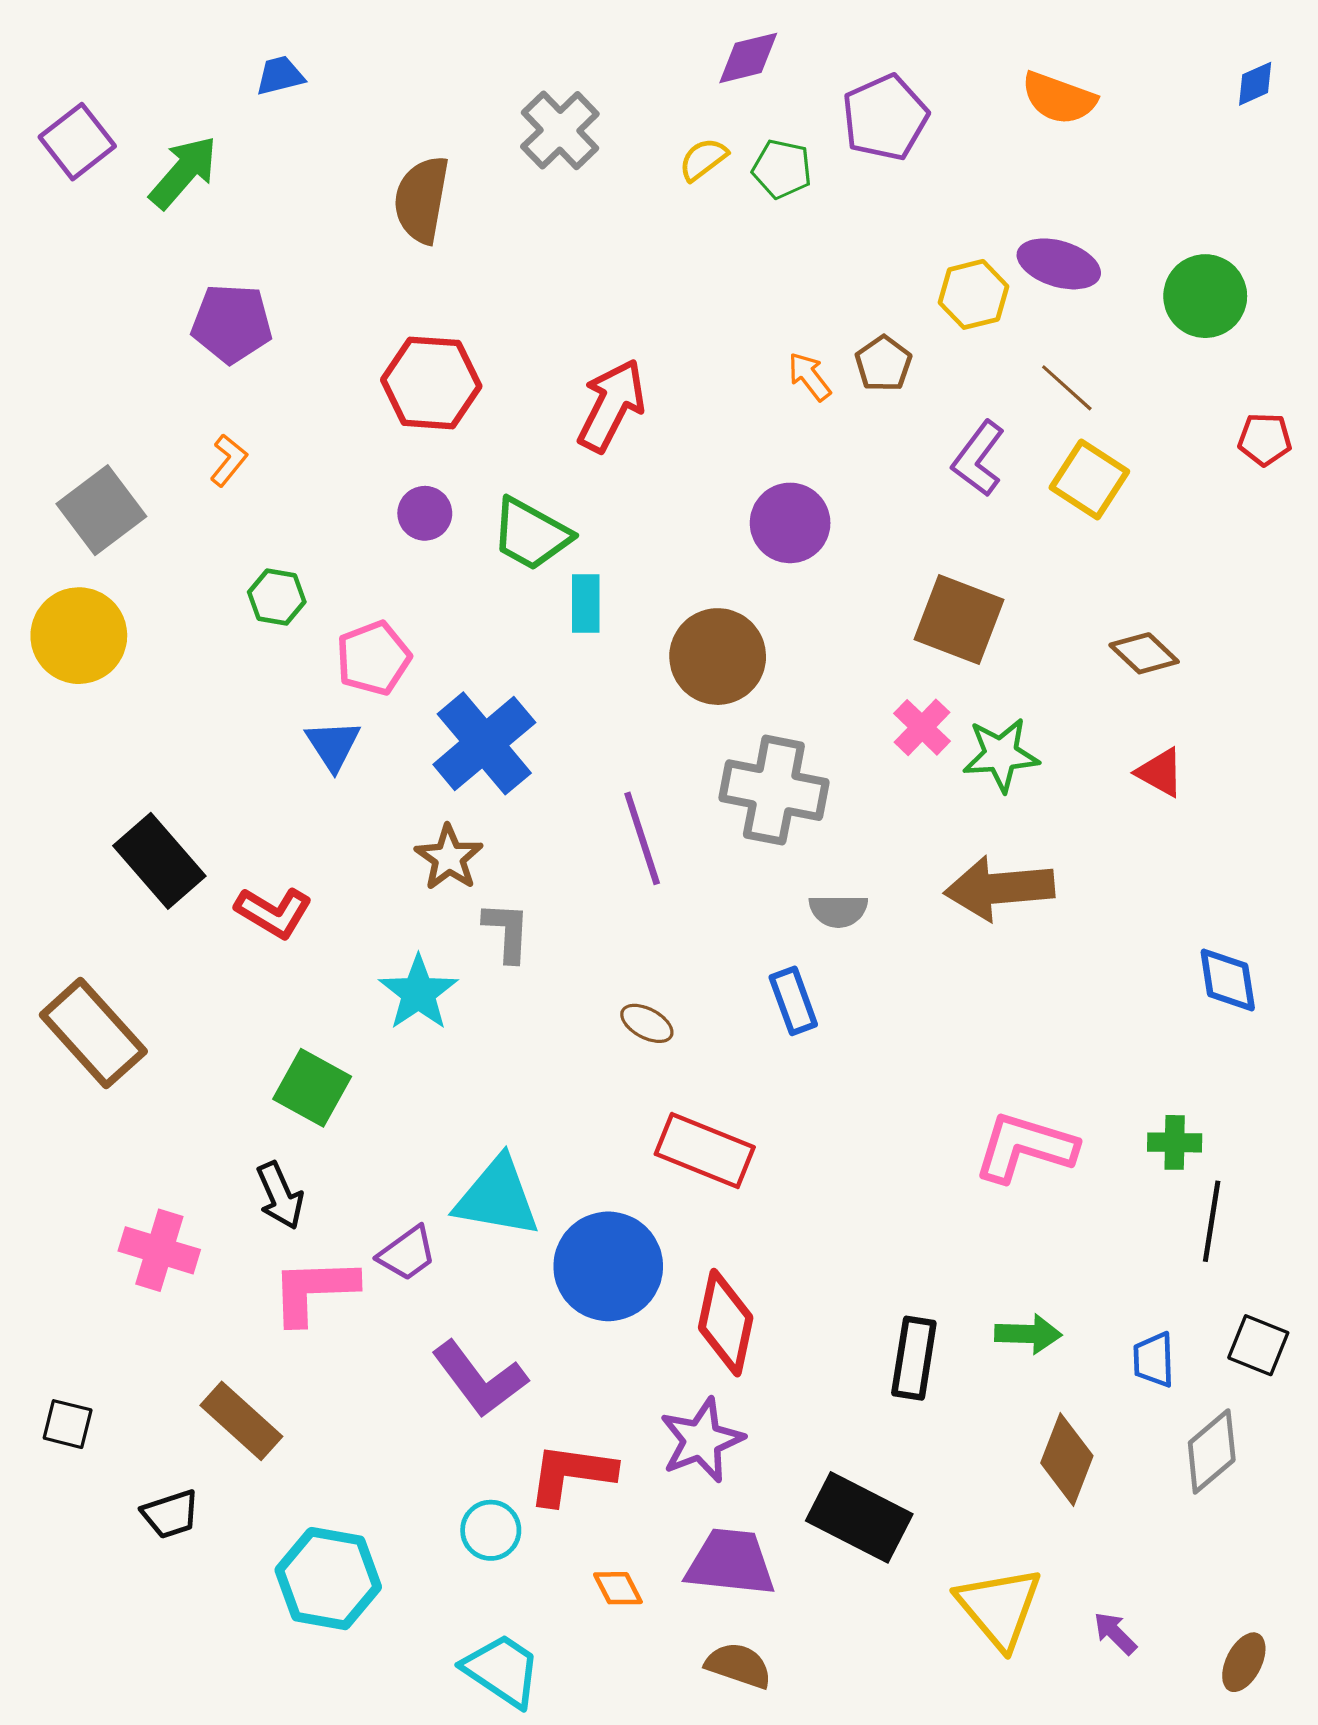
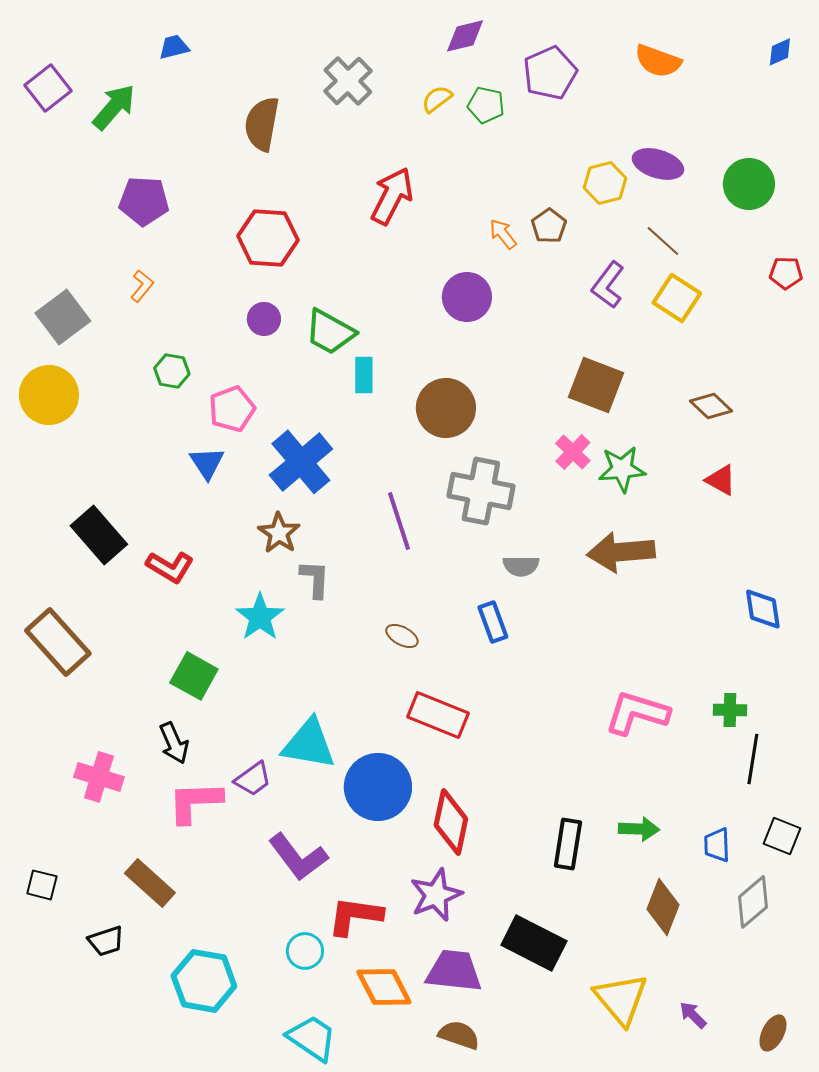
red arrow: (611, 405) -> (392, 196), moved
purple circle: (790, 523) -> (467, 297), moved
orange diamond: (618, 1588) -> (384, 987), size x1.8

